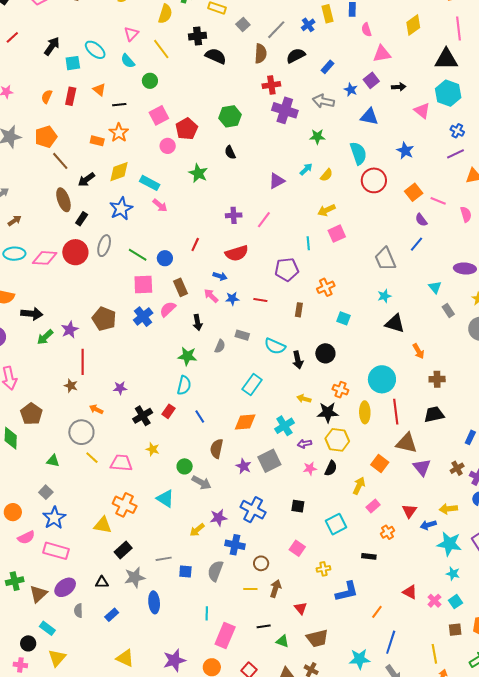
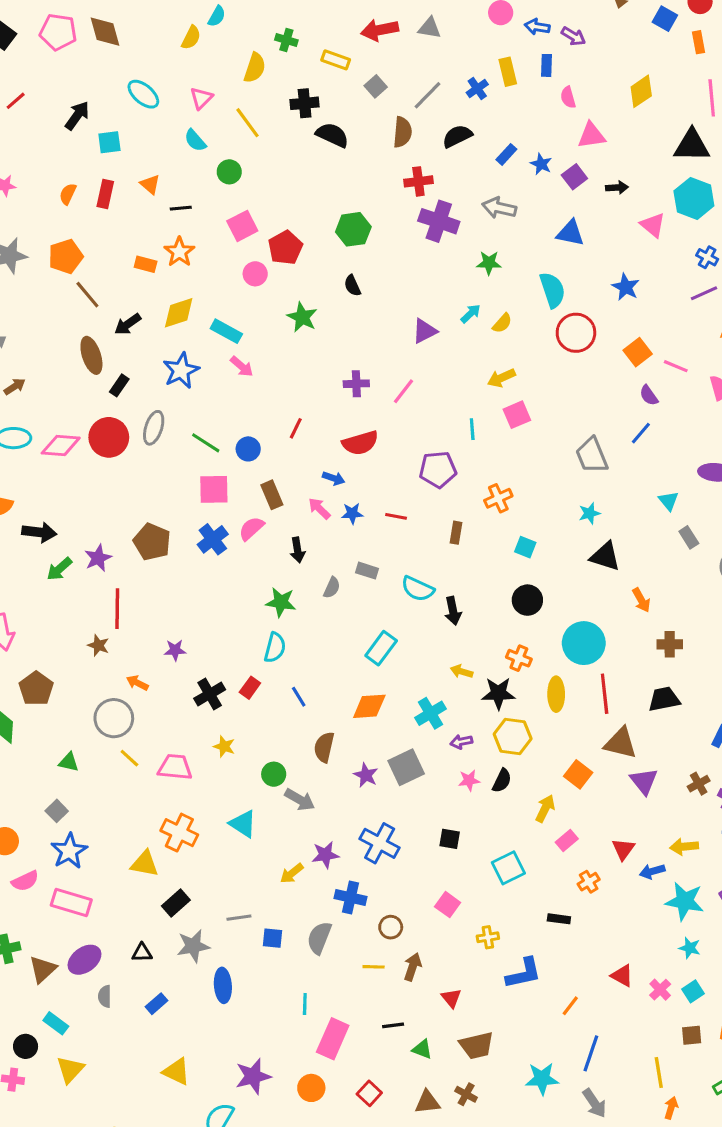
cyan ellipse: (95, 50) -> (143, 94), moved
blue star: (351, 90) -> (541, 164), moved
black circle: (325, 353) -> (527, 600), moved

